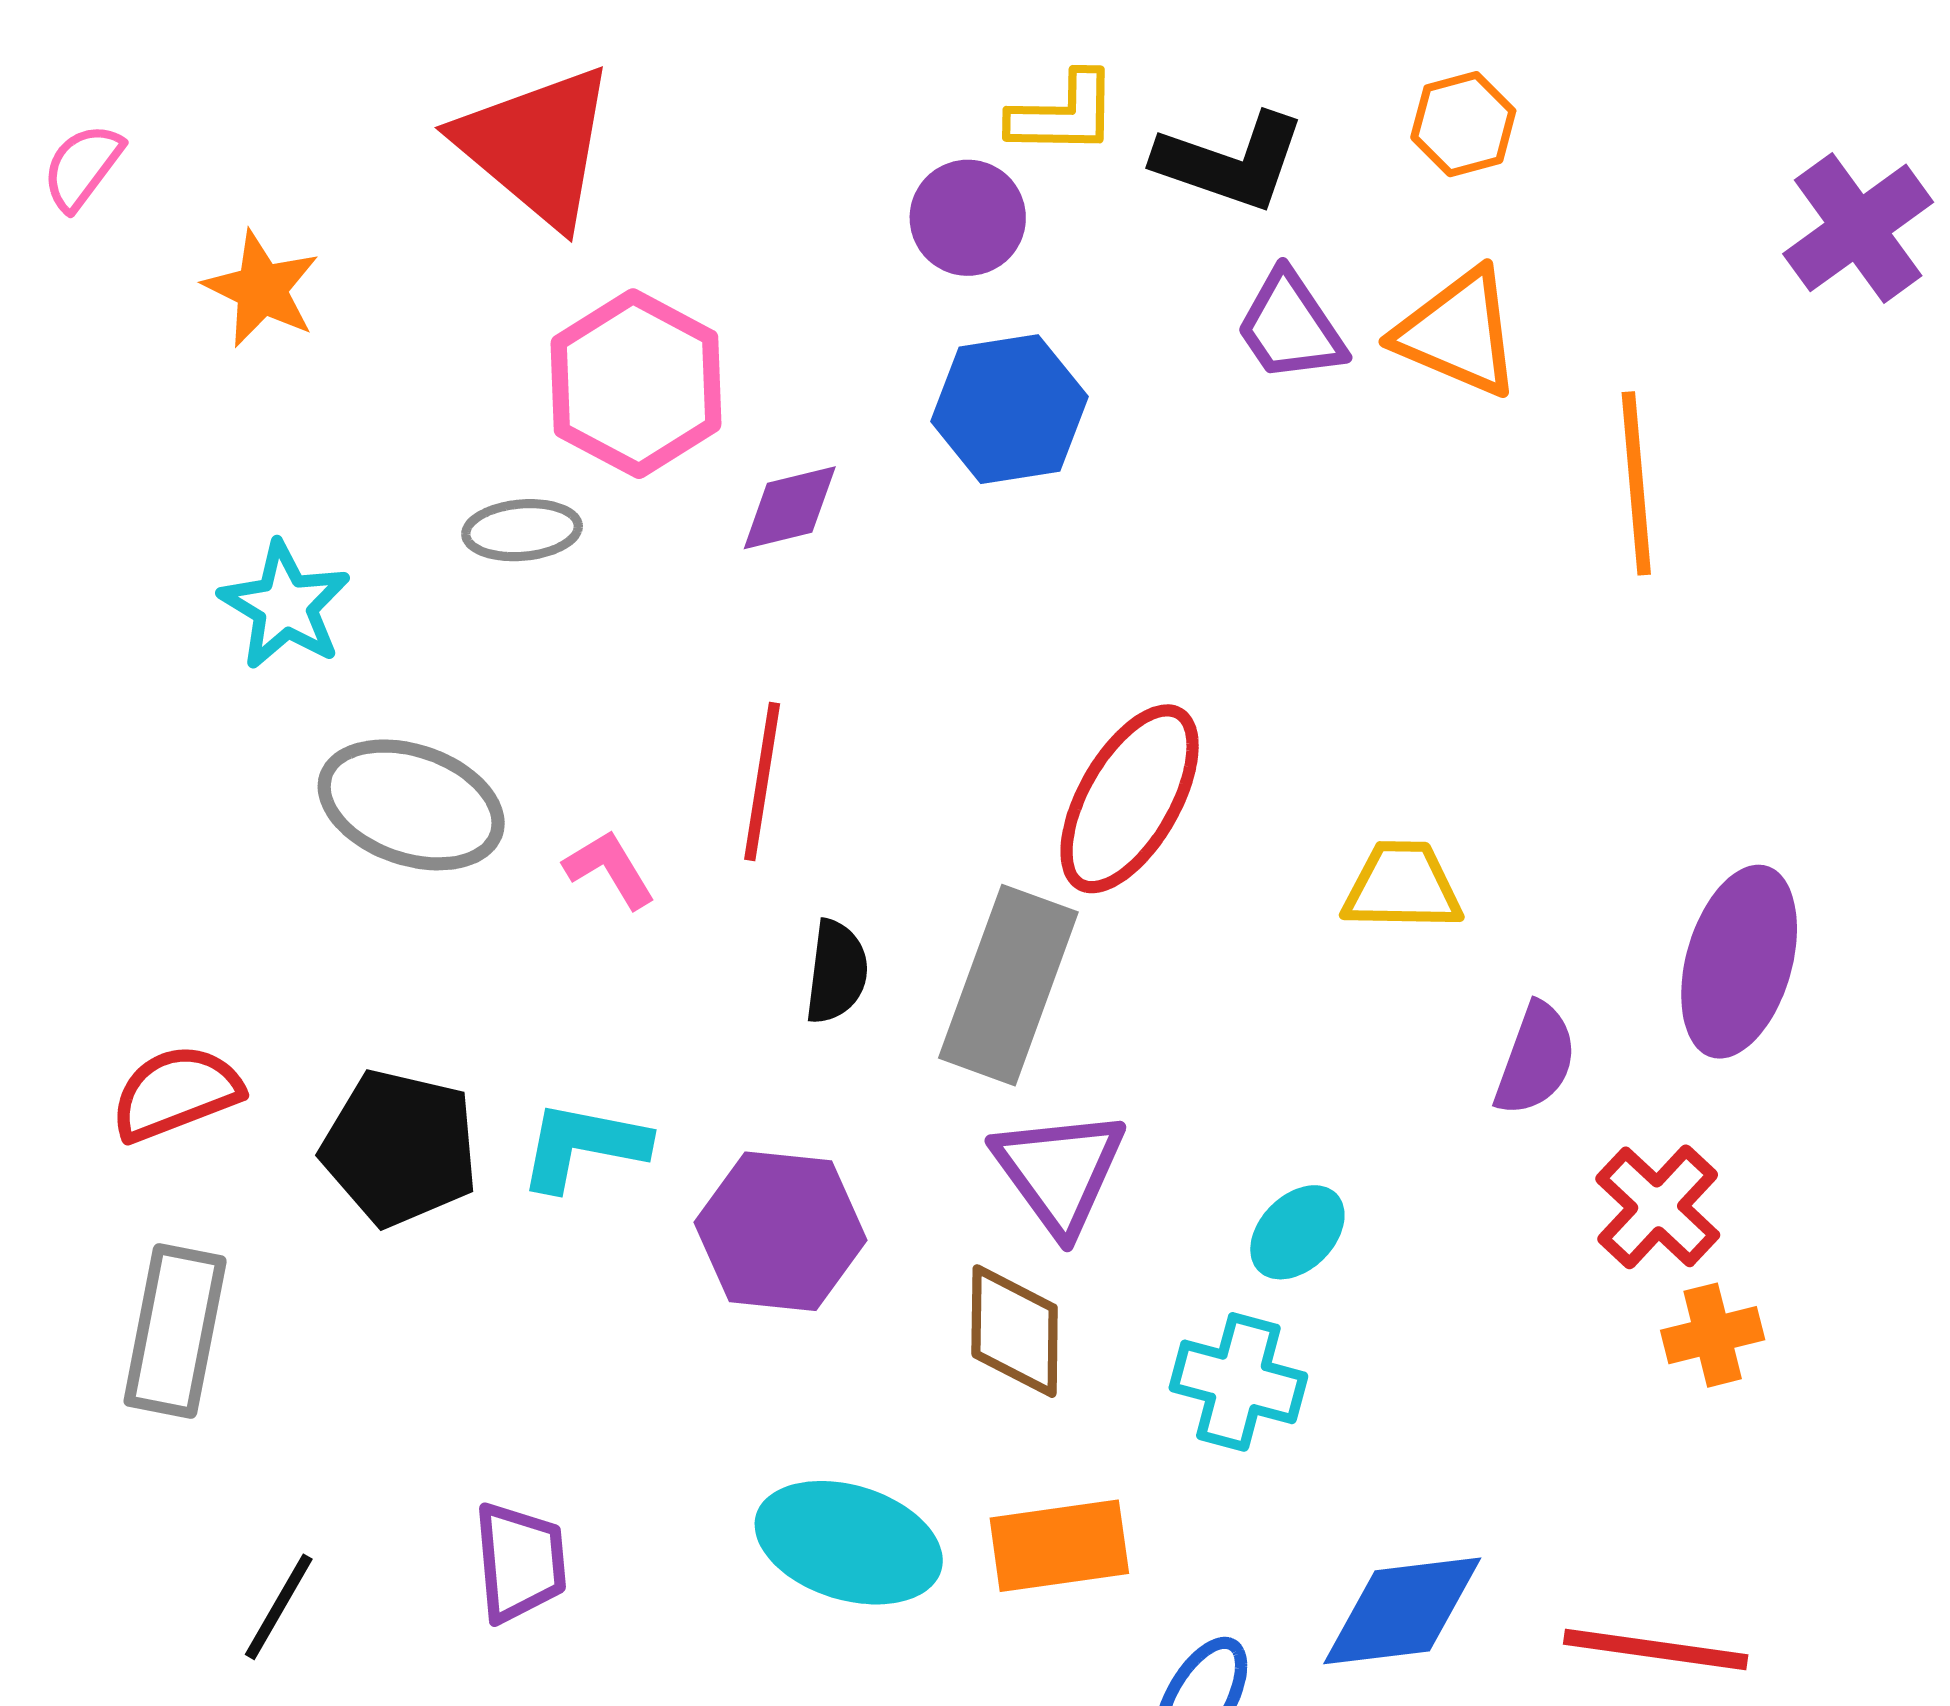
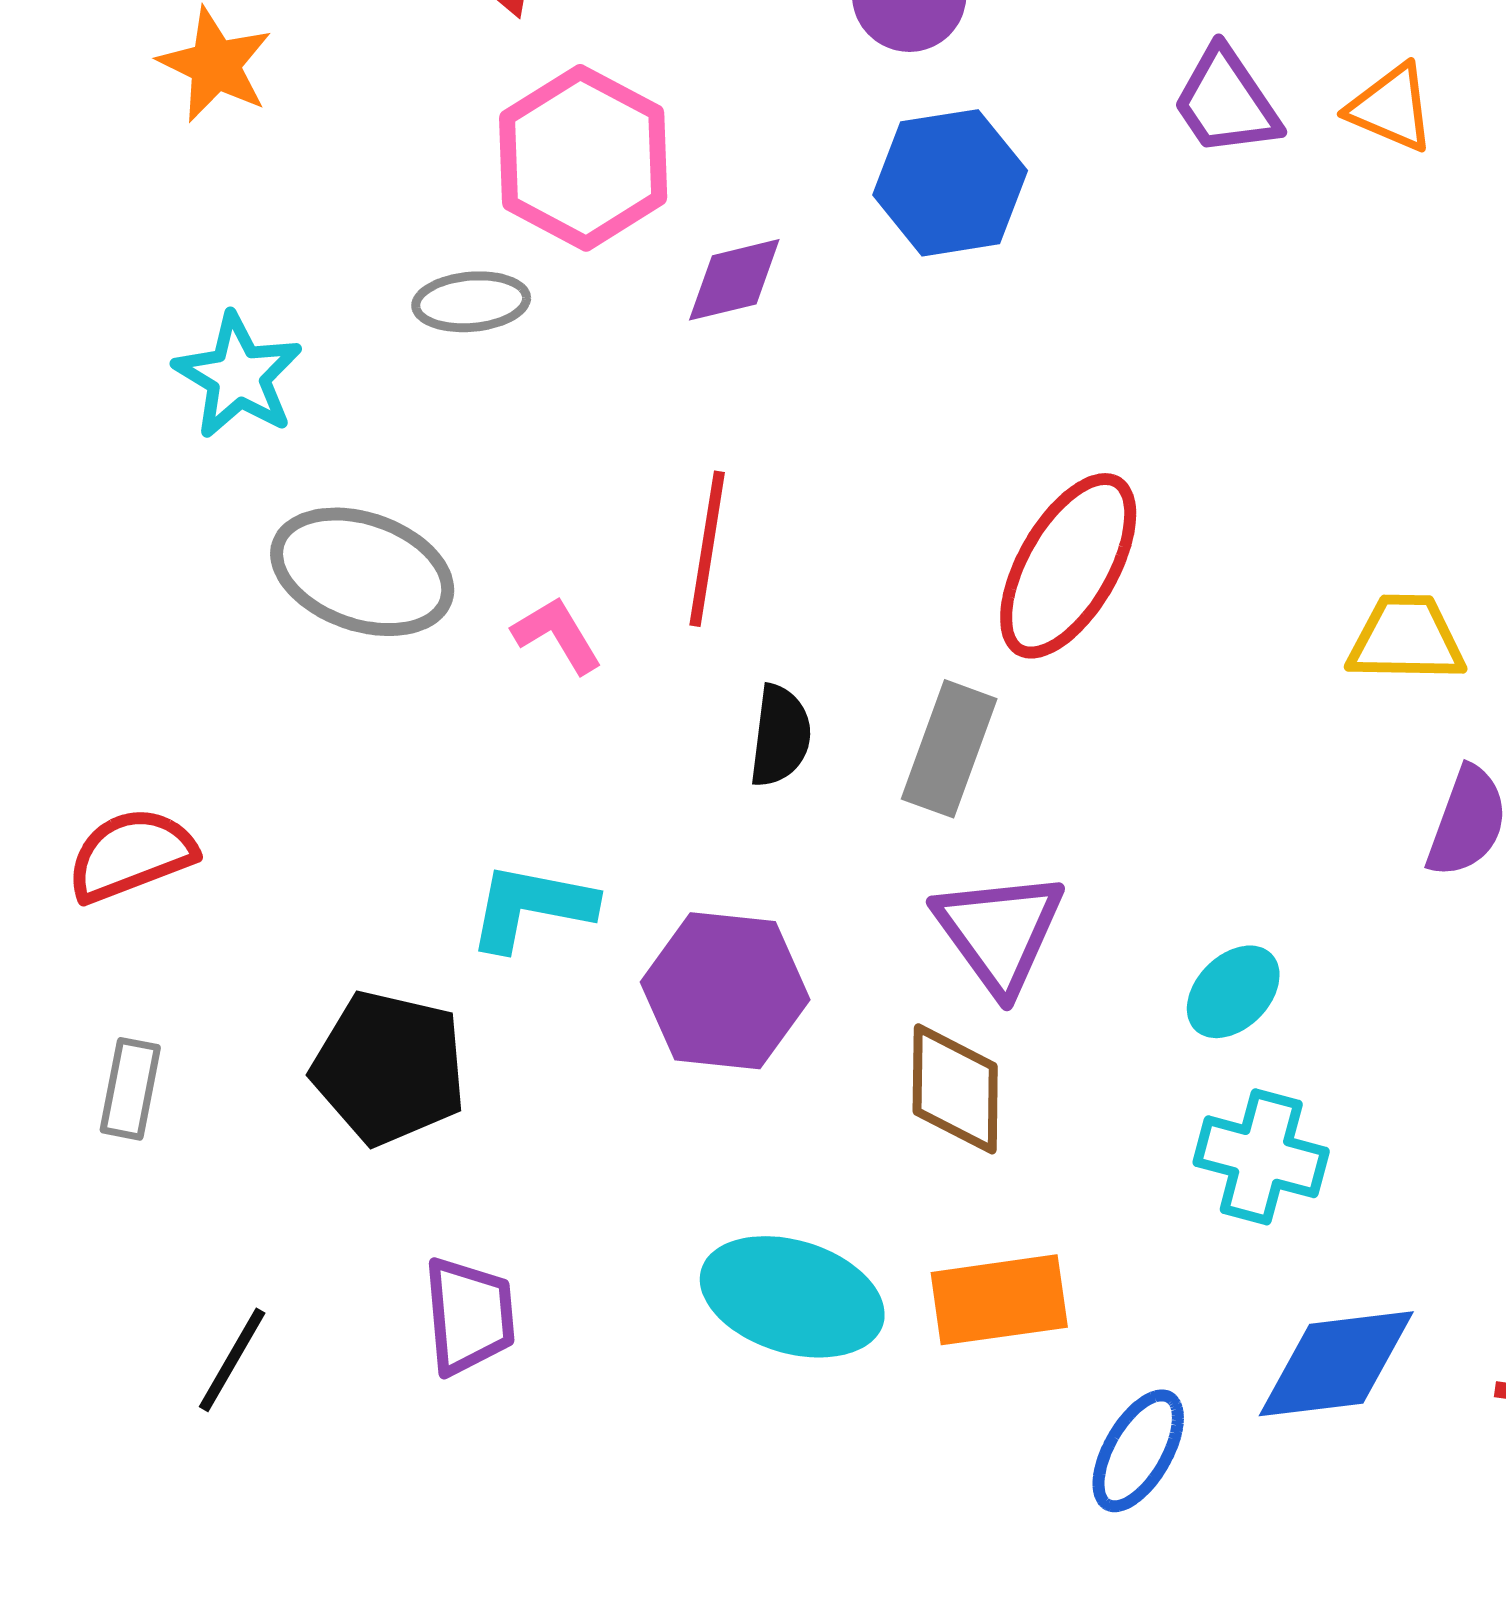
orange triangle: (1458, 333) -> (1391, 108), size x0.7
yellow trapezoid: (1402, 886) -> (1406, 639), moved
gray rectangle: (1008, 985) -> (949, 749), size x0.7
black pentagon: (400, 1148) -> (389, 1068), moved
gray rectangle: (175, 1331) -> (130, 1089), size x0.6
cyan cross: (1238, 1382) -> (1261, 1157), moved

